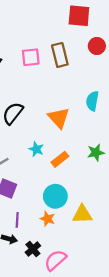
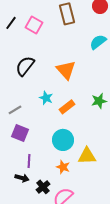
pink square: (31, 57) -> (34, 25), moved, turned 36
cyan semicircle: (92, 101) -> (98, 42), moved, turned 42
orange star: (48, 219) -> (63, 167), moved

